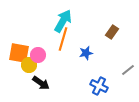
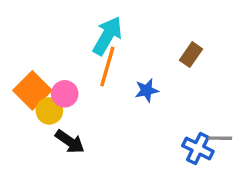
orange square: (19, 53) -> (32, 90), turned 35
gray line: (128, 70) -> (220, 138), moved, turned 40
blue cross: (99, 86) -> (198, 148), moved

